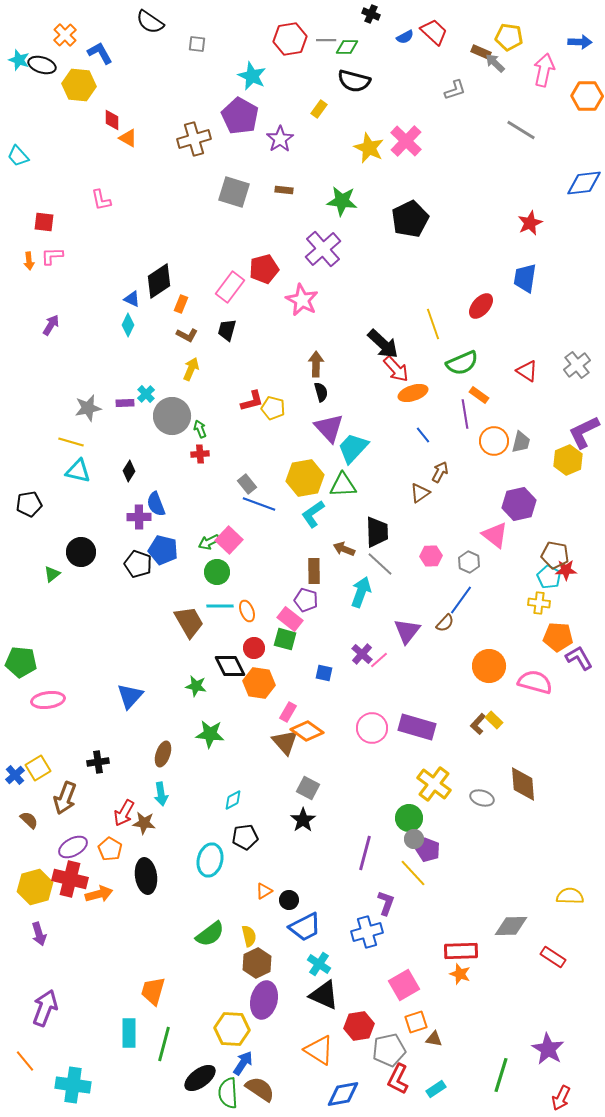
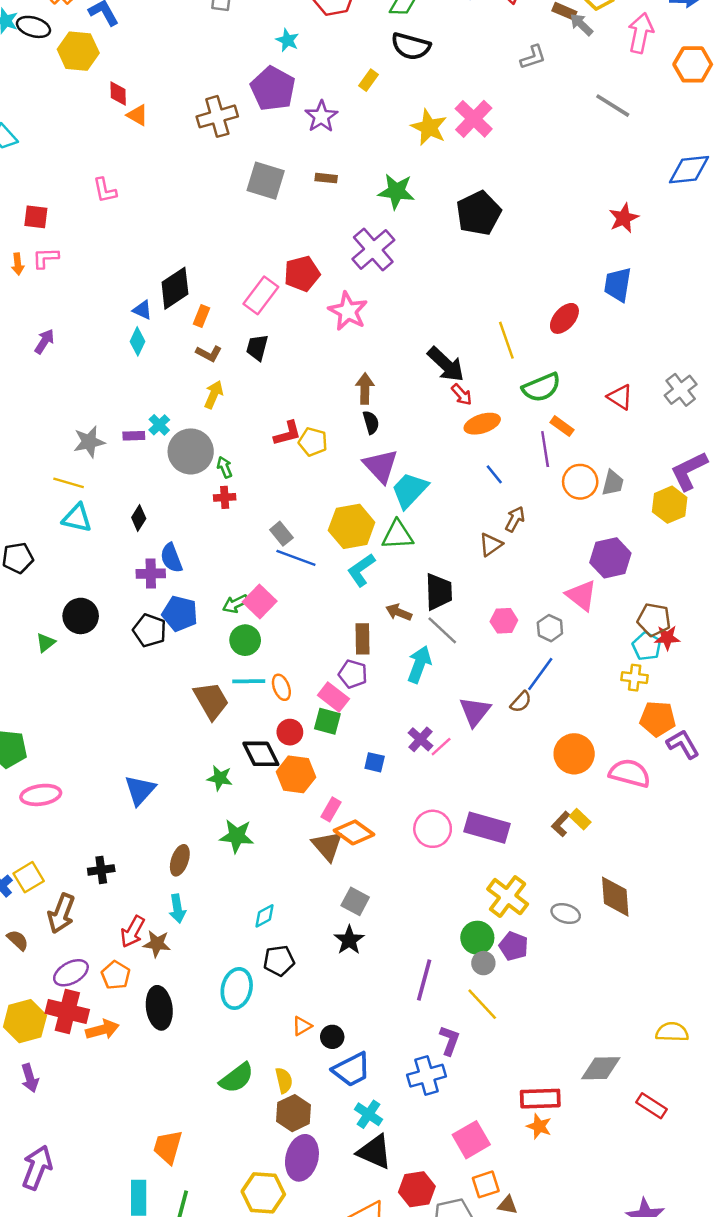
cyan star: (252, 76) -> (287, 40), size x0.7
red arrow: (396, 369) -> (462, 395), size x0.7
purple pentagon: (428, 850) -> (514, 946), moved

